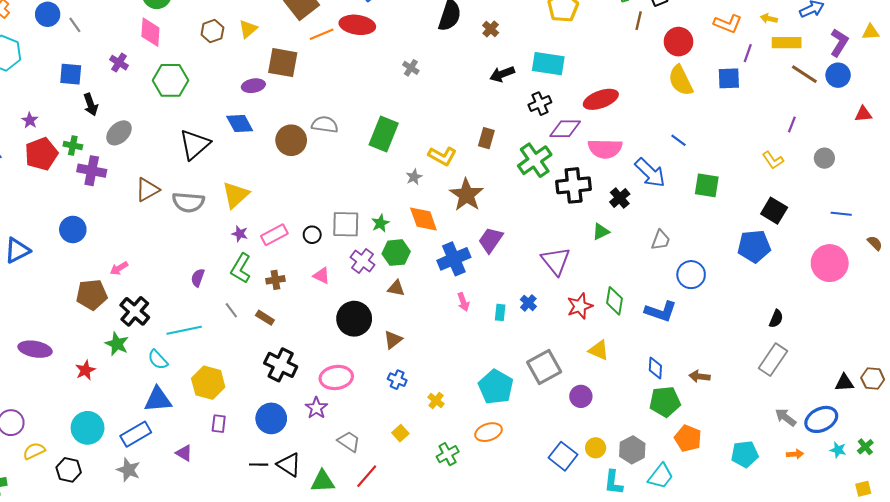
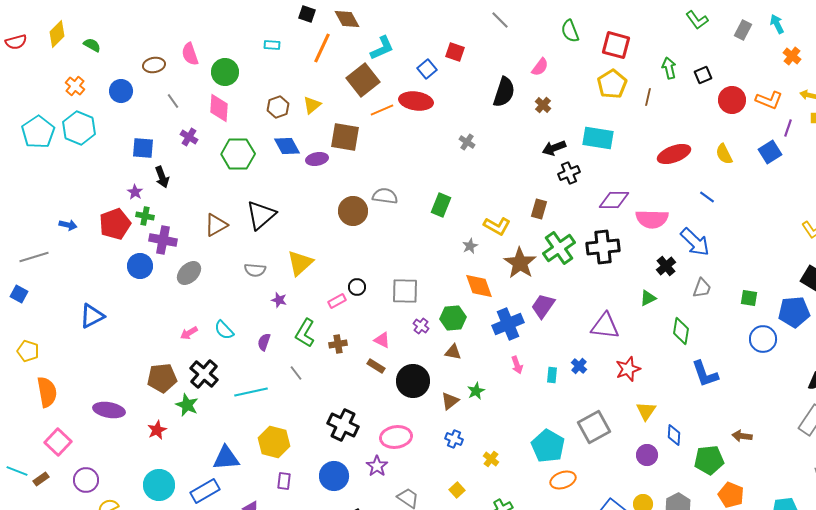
brown line: (639, 21) -> (648, 97), moved
gray line: (75, 25) -> (173, 101), moved
red circle: (678, 42) -> (732, 100), moved
blue square: (729, 78) -> (770, 152), turned -30
yellow semicircle: (681, 80) -> (724, 154), size x0.7
red ellipse: (601, 99) -> (674, 154), moved
black cross: (540, 104) -> (569, 173), moved
purple star: (30, 120) -> (135, 192), moved
blue diamond: (240, 123) -> (287, 146), moved
gray ellipse: (119, 133) -> (189, 273), moved
green rectangle: (384, 134) -> (441, 205), size x0.7
blue line: (678, 140) -> (707, 197), moved
green cross: (535, 160) -> (559, 248), moved
black cross: (574, 185) -> (603, 247), moved
green square: (707, 185) -> (749, 298), moved, size x0.7
brown triangle: (147, 190) -> (216, 225), moved
gray semicircle: (188, 202) -> (255, 270), size x0.7
green star: (380, 223) -> (476, 391), moved
blue circle: (73, 229) -> (140, 266), moved
purple star: (240, 234) -> (279, 300), moved
pink rectangle: (274, 235) -> (337, 301), size x0.7
black circle: (312, 235) -> (357, 287), moved
gray trapezoid: (661, 240) -> (702, 288), moved
purple cross: (363, 261) -> (421, 326), size x0.7
purple triangle: (556, 261) -> (605, 326), turned -44
blue circle: (691, 275) -> (763, 339), moved
brown pentagon: (92, 295) -> (162, 378), moved
green diamond: (614, 301) -> (681, 331), moved
blue L-shape: (661, 311) -> (705, 374), turned 52
brown rectangle: (265, 318) -> (376, 366), moved
yellow triangle: (599, 350) -> (646, 411), turned 40
cyan semicircle: (158, 360) -> (224, 330), moved
blue diamond: (655, 368) -> (674, 435), moved
purple circle: (581, 396) -> (647, 455), moved
orange ellipse: (488, 432) -> (563, 480), moved

